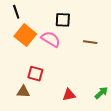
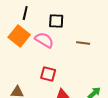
black line: (16, 12) -> (25, 13), moved, turned 32
red square: (35, 74) -> (48, 74), moved

